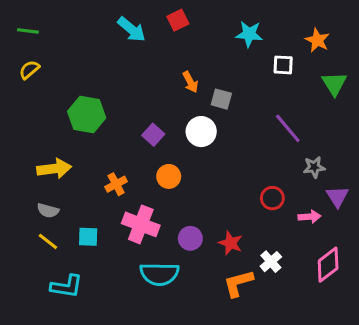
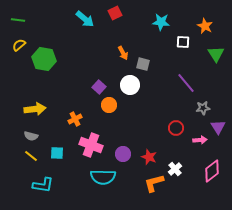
green hexagon: (87, 115) -> (44, 59), moved
orange circle: (169, 176) -> (109, 105), moved

